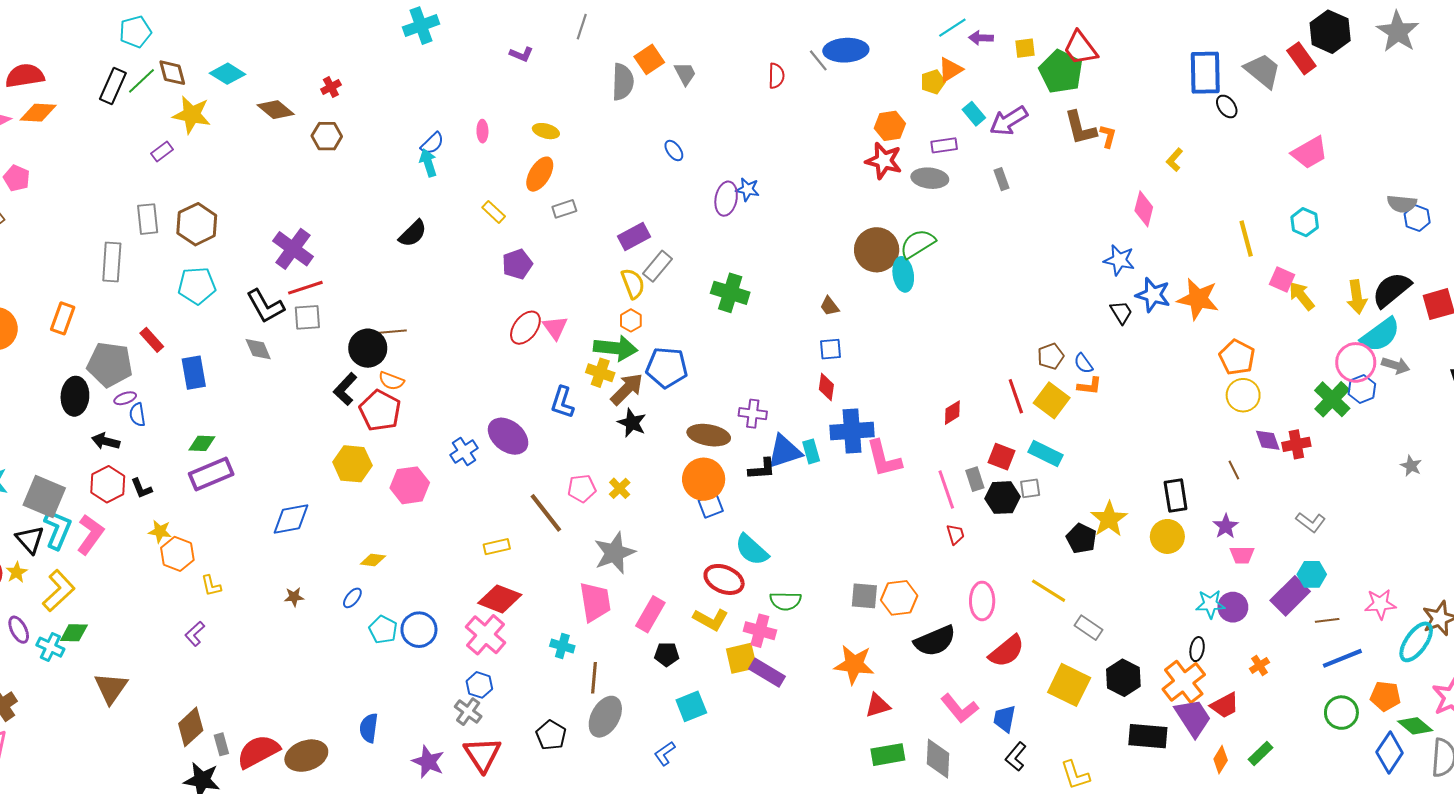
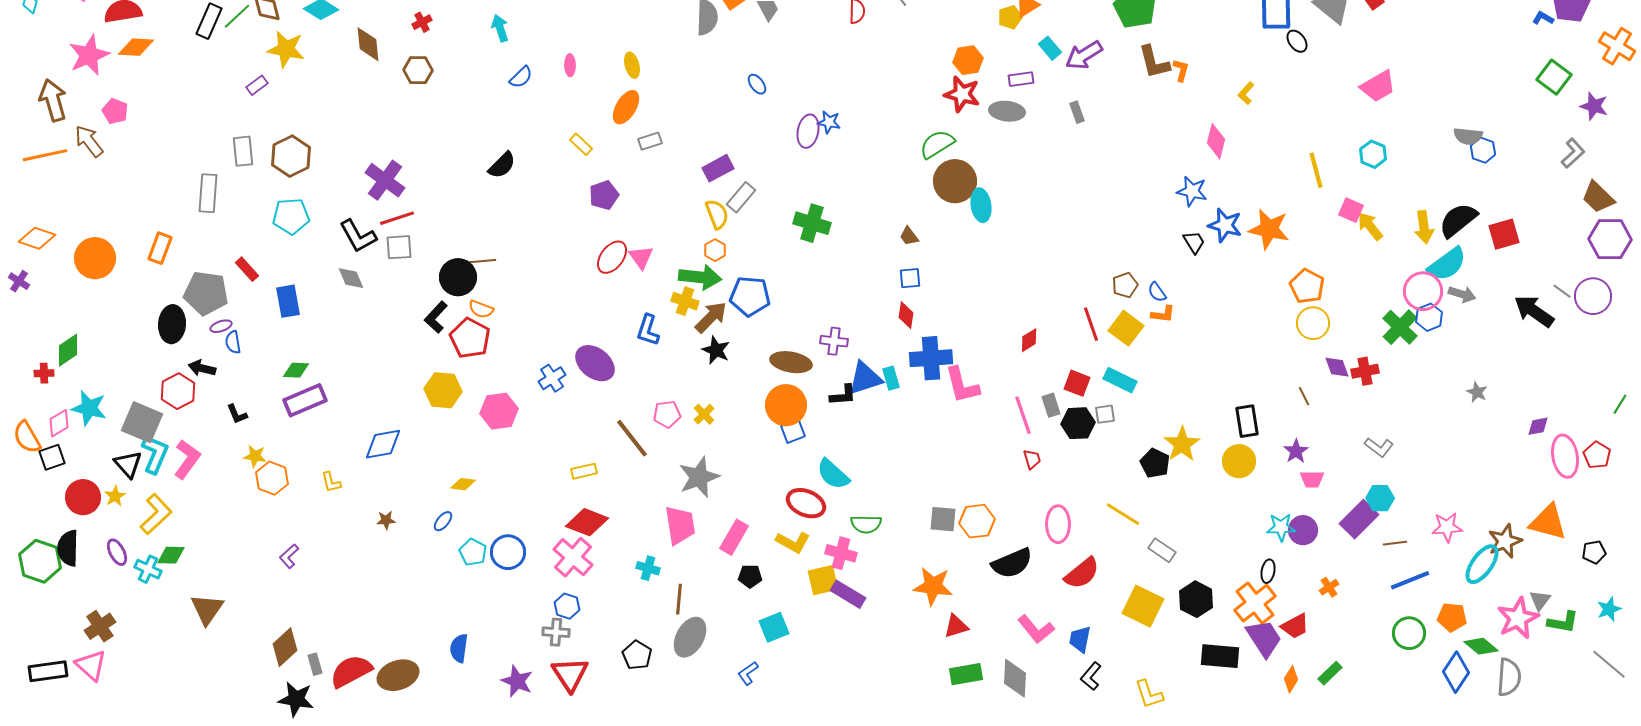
brown diamond: (276, 110) -> (368, 44), turned 45
yellow ellipse: (546, 131) -> (632, 65), turned 60
cyan arrow: (428, 163) -> (500, 28), moved
green semicircle: (918, 244) -> (937, 144), moved
red hexagon: (108, 484) -> (178, 391), moved
yellow L-shape: (211, 586) -> (331, 482), moved
gray cross: (468, 712) -> (556, 632), turned -32

